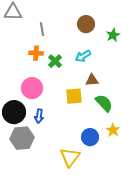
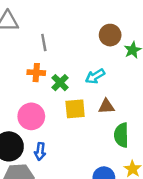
brown circle: (86, 24) -> (110, 35), moved
yellow square: (74, 96) -> (75, 109), moved
green semicircle: (104, 103) -> (121, 135), turned -138

